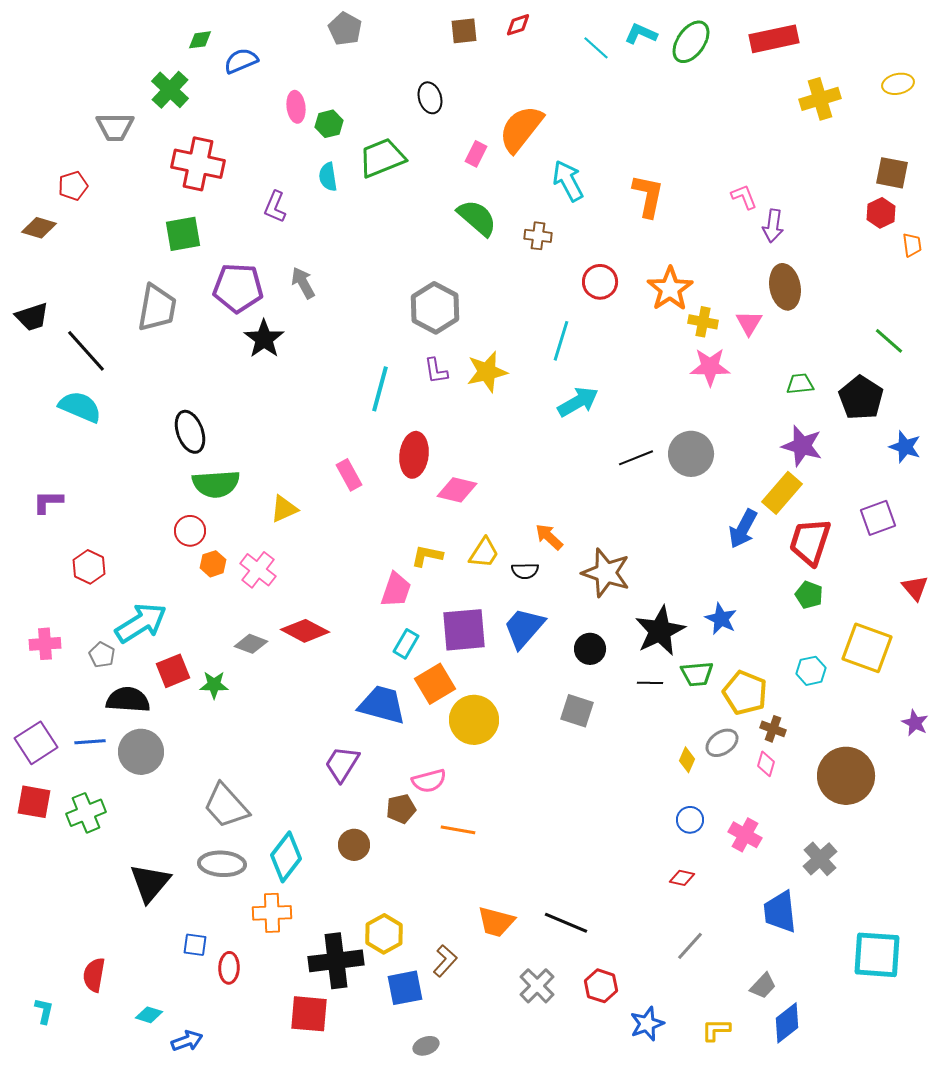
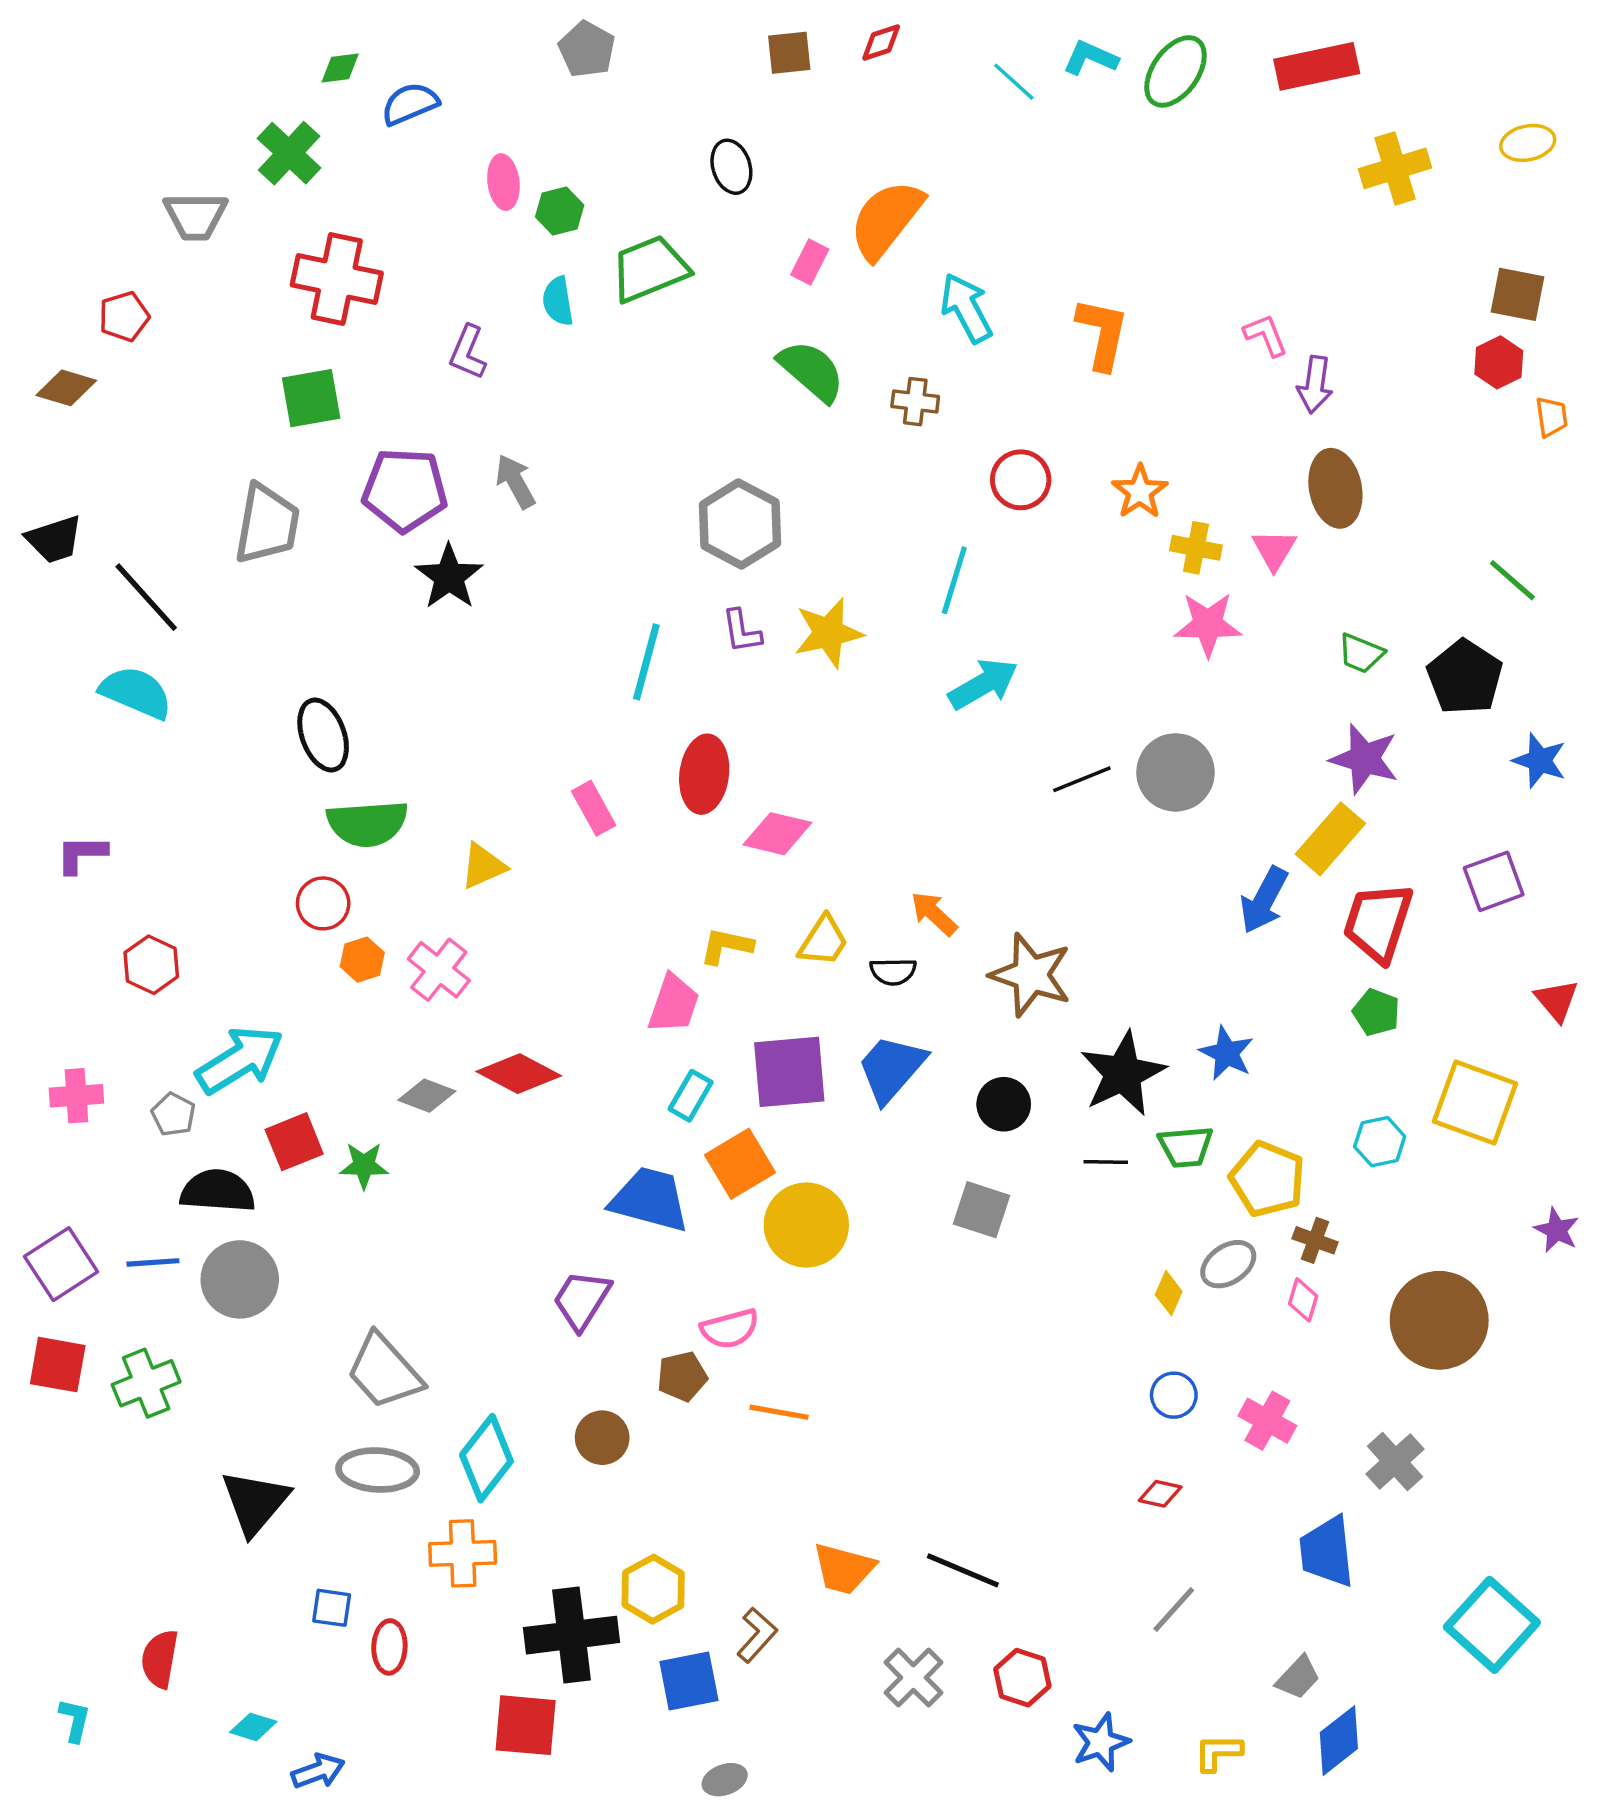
orange star: (670, 289) -> (1140, 492), size x0.7
green trapezoid: (800, 384) -> (1361, 653), turned -152
cyan square: (877, 955) -> (1492, 1625), turned 38

